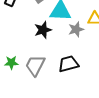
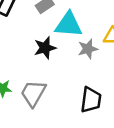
black trapezoid: (68, 64) -> (91, 100), moved, turned 110

